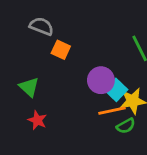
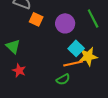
purple circle: (101, 80) -> (65, 23), moved
green semicircle: (126, 126) -> (63, 79), moved

